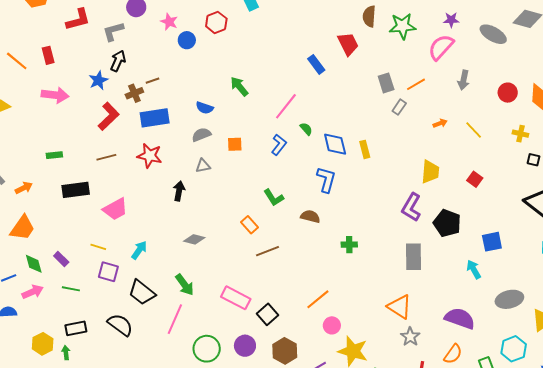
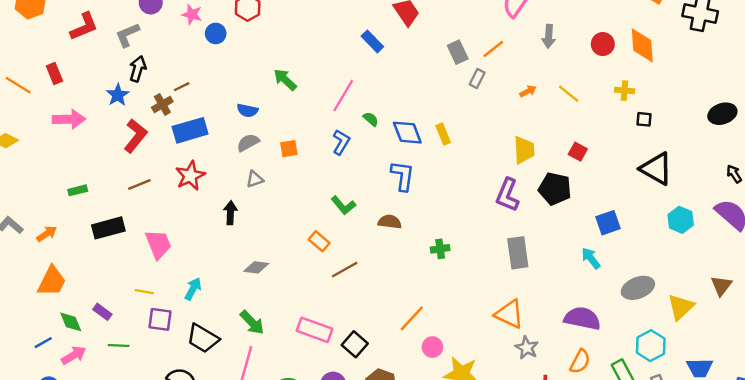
red star: (150, 156) -> (190, 176), turned -30
pink trapezoid: (115, 209) -> (158, 244), turned -76
black pentagon: (447, 223) -> (555, 189), moved

